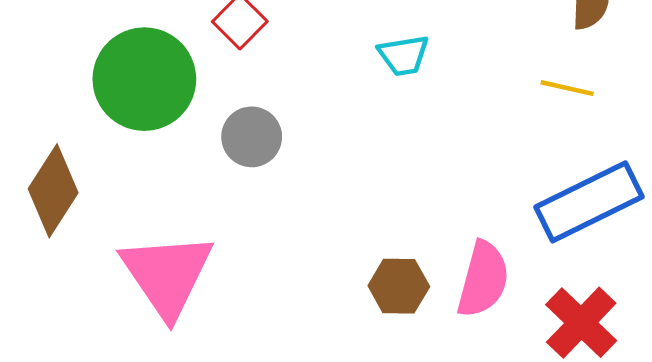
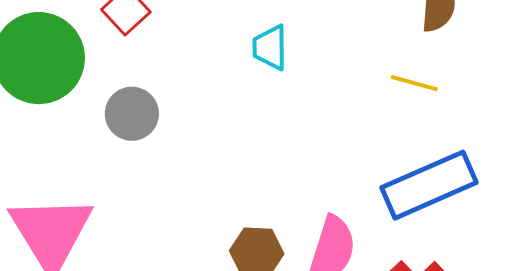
cyan trapezoid: (404, 55) -> (270, 47), turned 96

